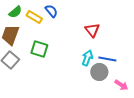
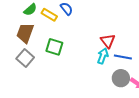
red triangle: (92, 30) -> (108, 41), moved
gray circle: (99, 72) -> (121, 78), moved

